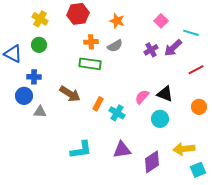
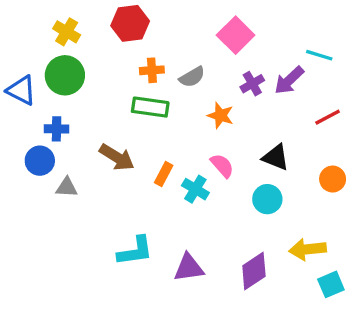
orange star: (117, 21) -> (221, 115), moved
pink square: (161, 21) -> (236, 35), moved, size x1.5
green circle: (39, 45) -> (65, 75), size x1.5
pink semicircle: (142, 97) -> (222, 166), moved, turned 98
purple triangle: (122, 150) -> (189, 268), moved

